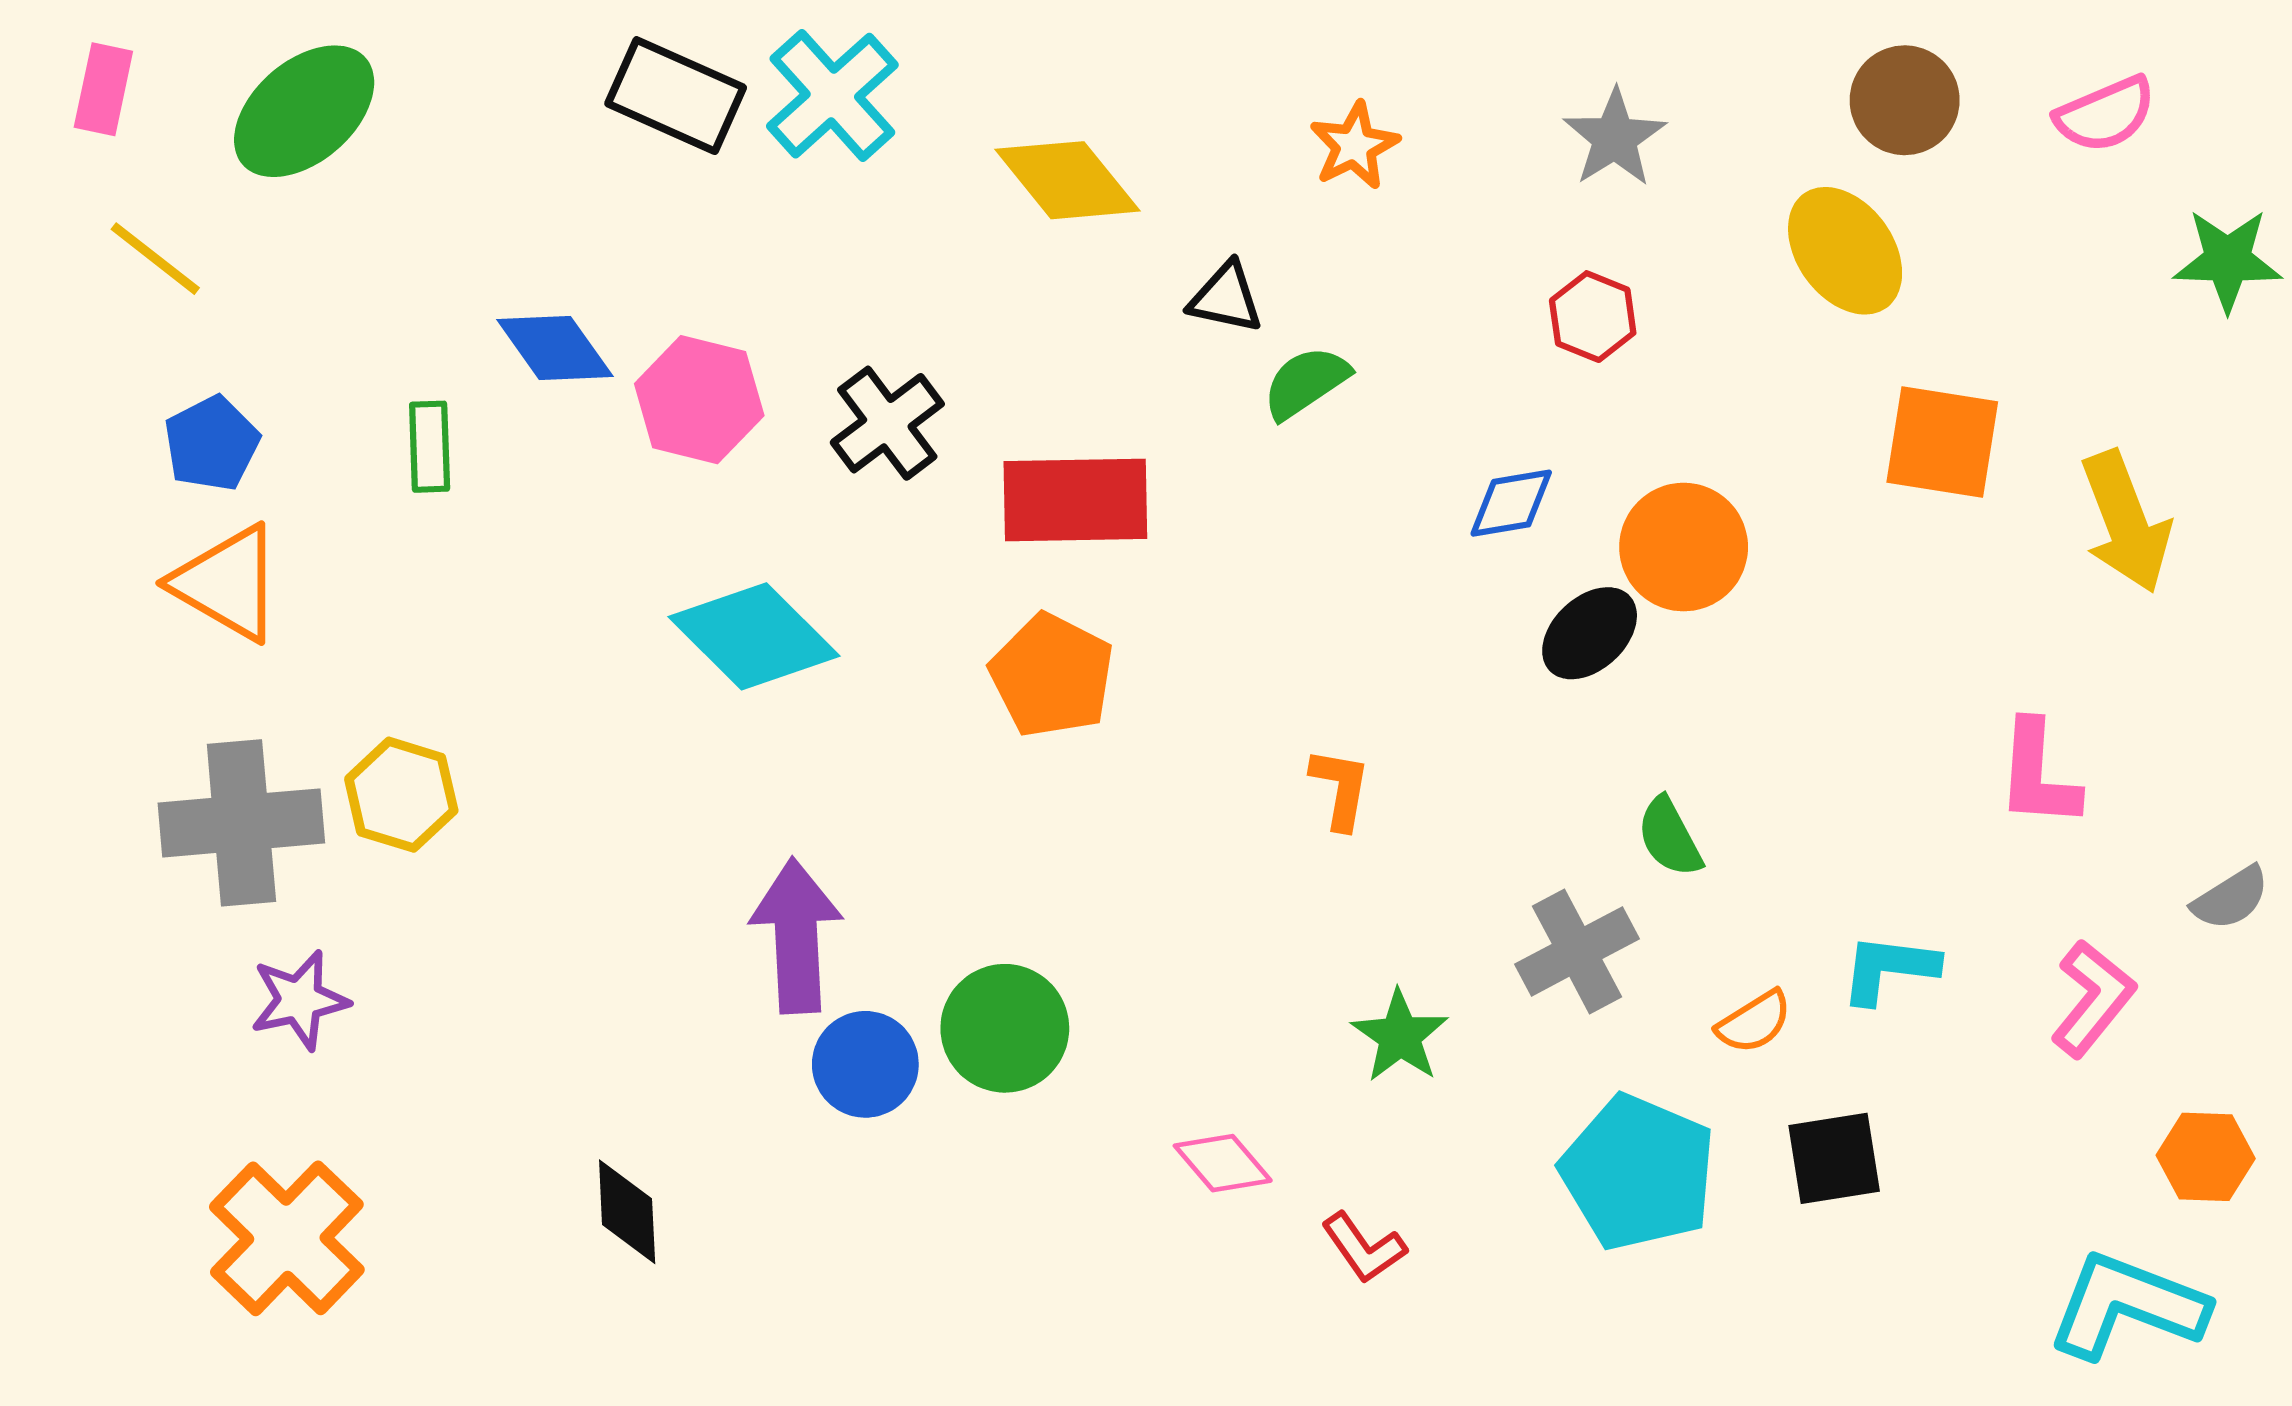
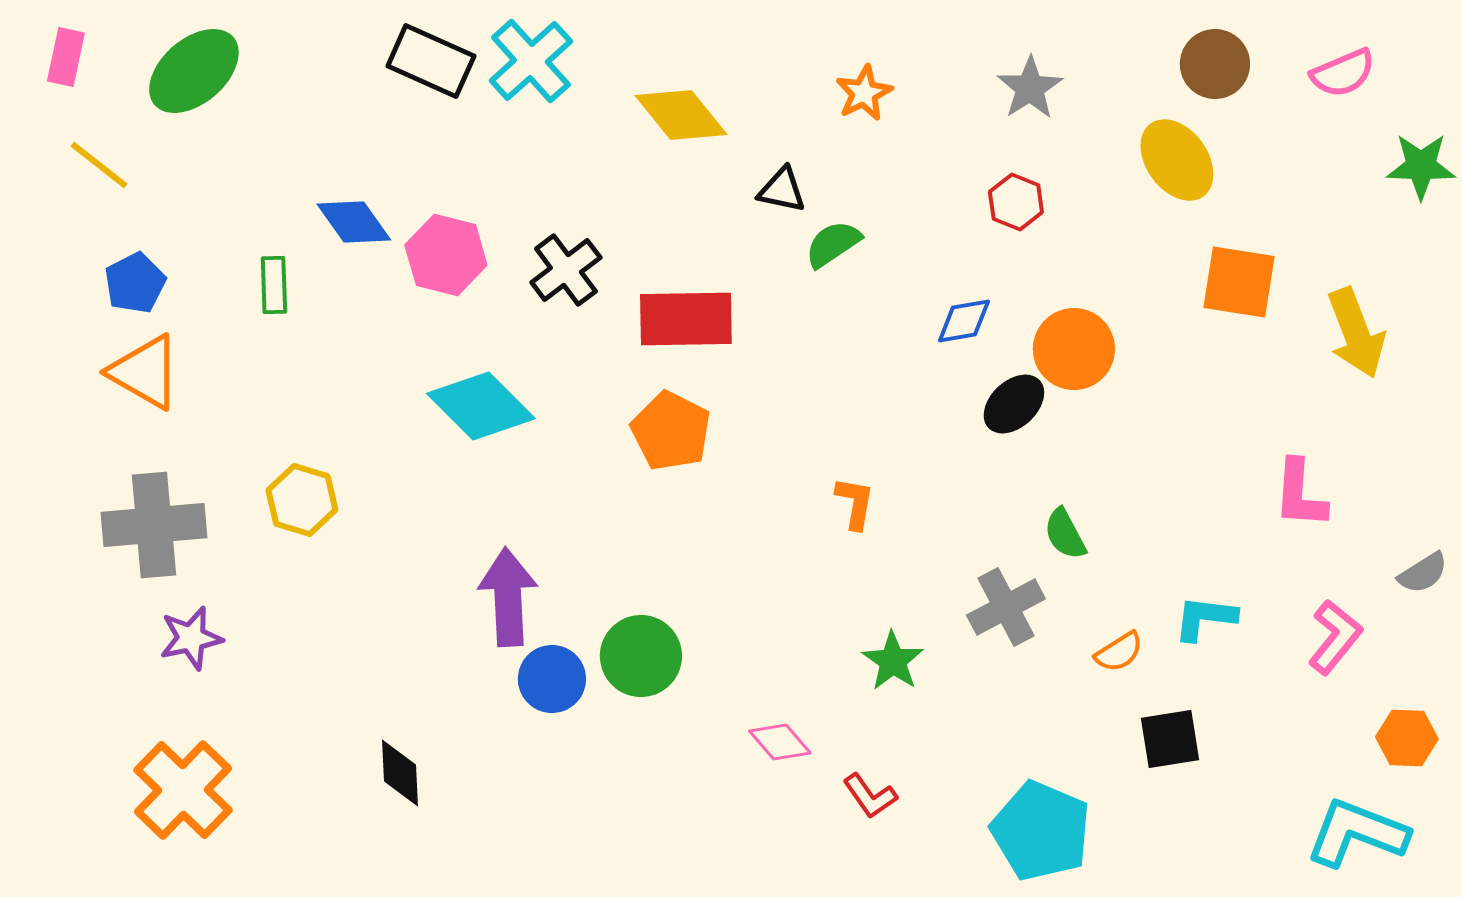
yellow hexagon: (401, 795) -> (302, 500), moved
cyan pentagon: (1638, 1172) -> (1041, 831), moved

